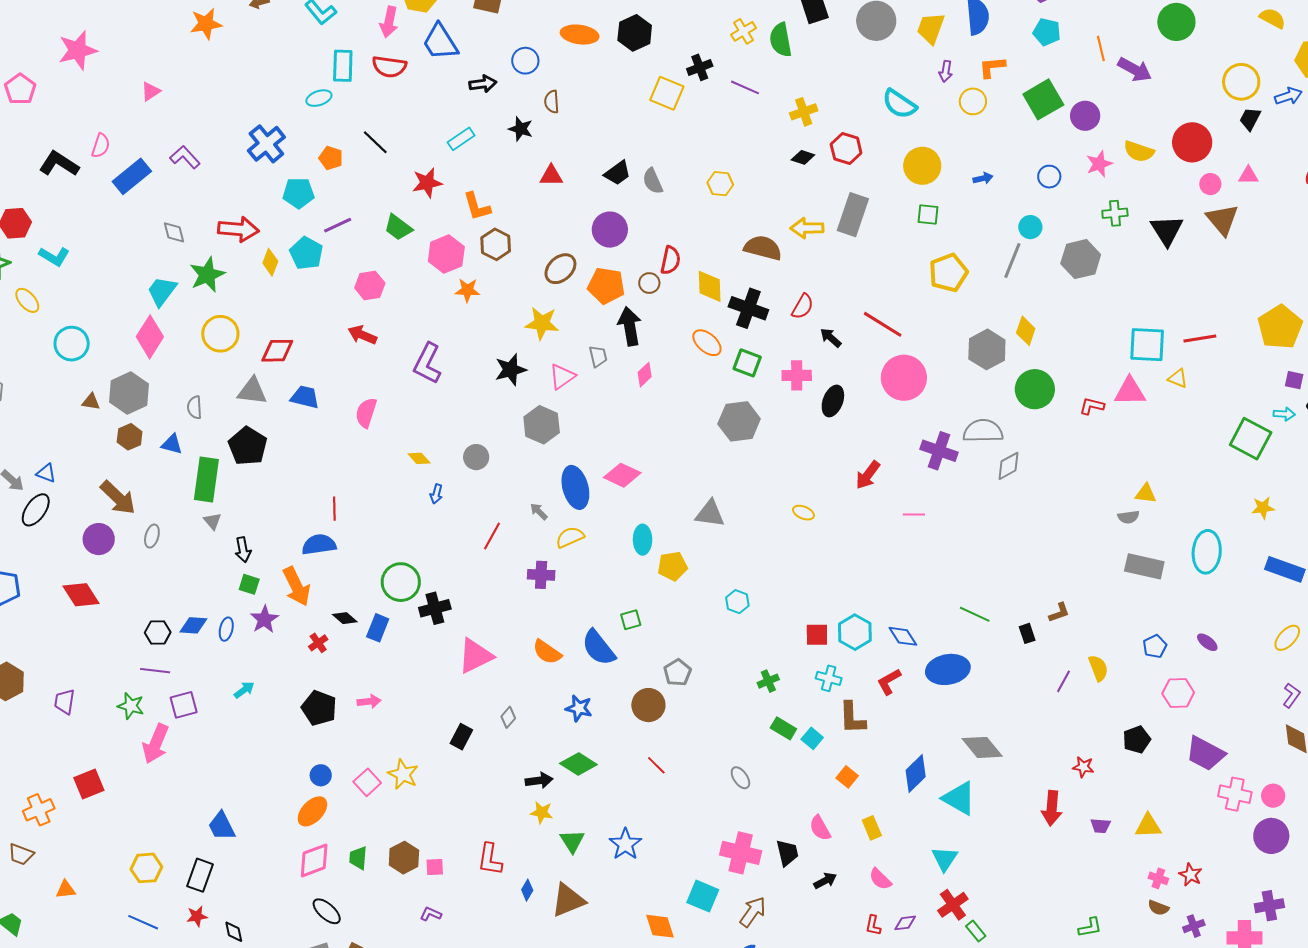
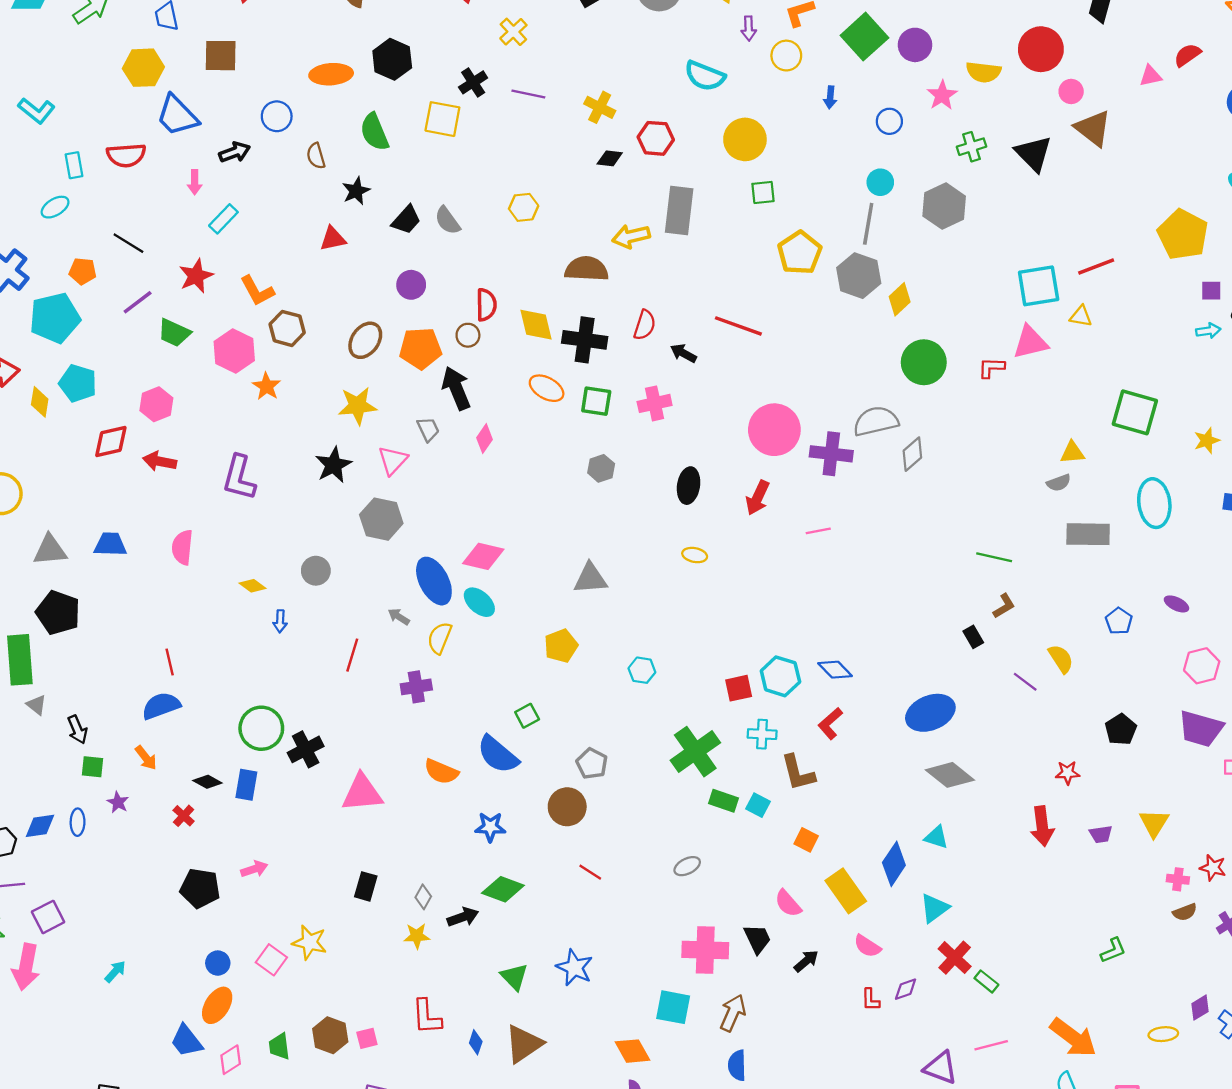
pink arrow: (389, 22) -> (195, 182), moved, size x0.7
green semicircle: (781, 40) -> (374, 132), moved
cyan rectangle: (343, 66) -> (74, 165), size x0.7
yellow cross: (804, 112) -> (600, 107), turned -32
black star: (521, 129) -> (356, 191), moved, turned -30
pink triangle: (1248, 175) -> (1150, 76), moved
blue arrow: (983, 178) -> (830, 97), moved, turned 120
cyan pentagon: (299, 193) -> (55, 318), size x1.4
purple line: (338, 225) -> (138, 302), moved
purple circle: (610, 230) -> (411, 285), size x0.7
orange star: (467, 290) -> (266, 386), turned -30
yellow diamond: (1026, 331) -> (900, 299), turned 40
gray hexagon: (987, 349) -> (859, 276), moved
red diamond: (277, 351) -> (111, 441), moved
pink circle: (904, 378) -> (774, 430), moved
black ellipse: (833, 401) -> (689, 486), moved
gray hexagon: (739, 421) -> (601, 468), size x0.6
green square: (1251, 439) -> (1135, 412), moved
yellow semicircle: (570, 537) -> (440, 638), turned -32
cyan ellipse: (643, 540) -> (479, 602), moved, turned -36
orange arrow: (297, 586) -> (146, 758), size x0.6
green line: (975, 614) -> (994, 557), moved
purple star: (264, 619) -> (118, 802), size x0.7
pink triangle: (475, 656) -> (362, 793), turned 33
blue ellipse: (948, 669) -> (930, 713), moved
green cross: (768, 681) -> (695, 752), size x2.0
purple line: (1064, 681) -> (1025, 682), turned -70
cyan arrow: (244, 690) -> (115, 972), moved
pink hexagon: (1178, 693) -> (1202, 666), moved
gray diamond: (508, 717) -> (423, 897), moved
blue diamond: (916, 774) -> (894, 864), moved
gray ellipse: (740, 778) -> (687, 866), turned -70
cyan triangle: (959, 798) -> (936, 837), size x0.6
yellow star: (542, 812) -> (417, 936), moved
blue trapezoid: (222, 826) -> (186, 1041), moved
yellow triangle: (1148, 826) -> (1154, 823), turned -44
yellow rectangle: (872, 828) -> (846, 891), size x1.6
cyan triangle: (945, 859) -> (934, 908), turned 32
pink diamond: (314, 860) -> (231, 1060), size x0.7
brown semicircle: (1158, 908) -> (1185, 912), turned -30

